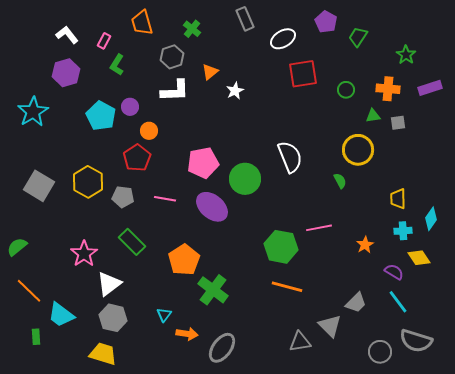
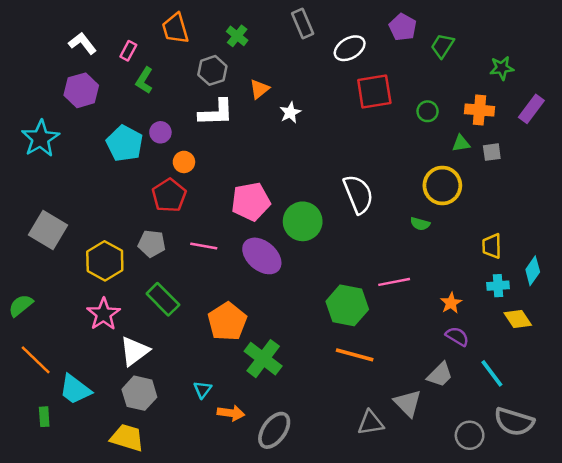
green star: (406, 55) -> (502, 68), turned 30
purple rectangle: (430, 88) -> (531, 109), turned -35
green semicircle: (340, 181) -> (420, 224), turned 133
yellow hexagon: (88, 182) -> (105, 261), moved
purple semicircle: (394, 272) -> (457, 336), moved

